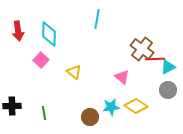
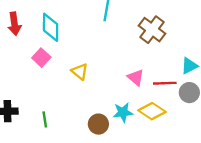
brown cross: (142, 49) -> (152, 30), moved
red line: (155, 59) -> (165, 83), moved

